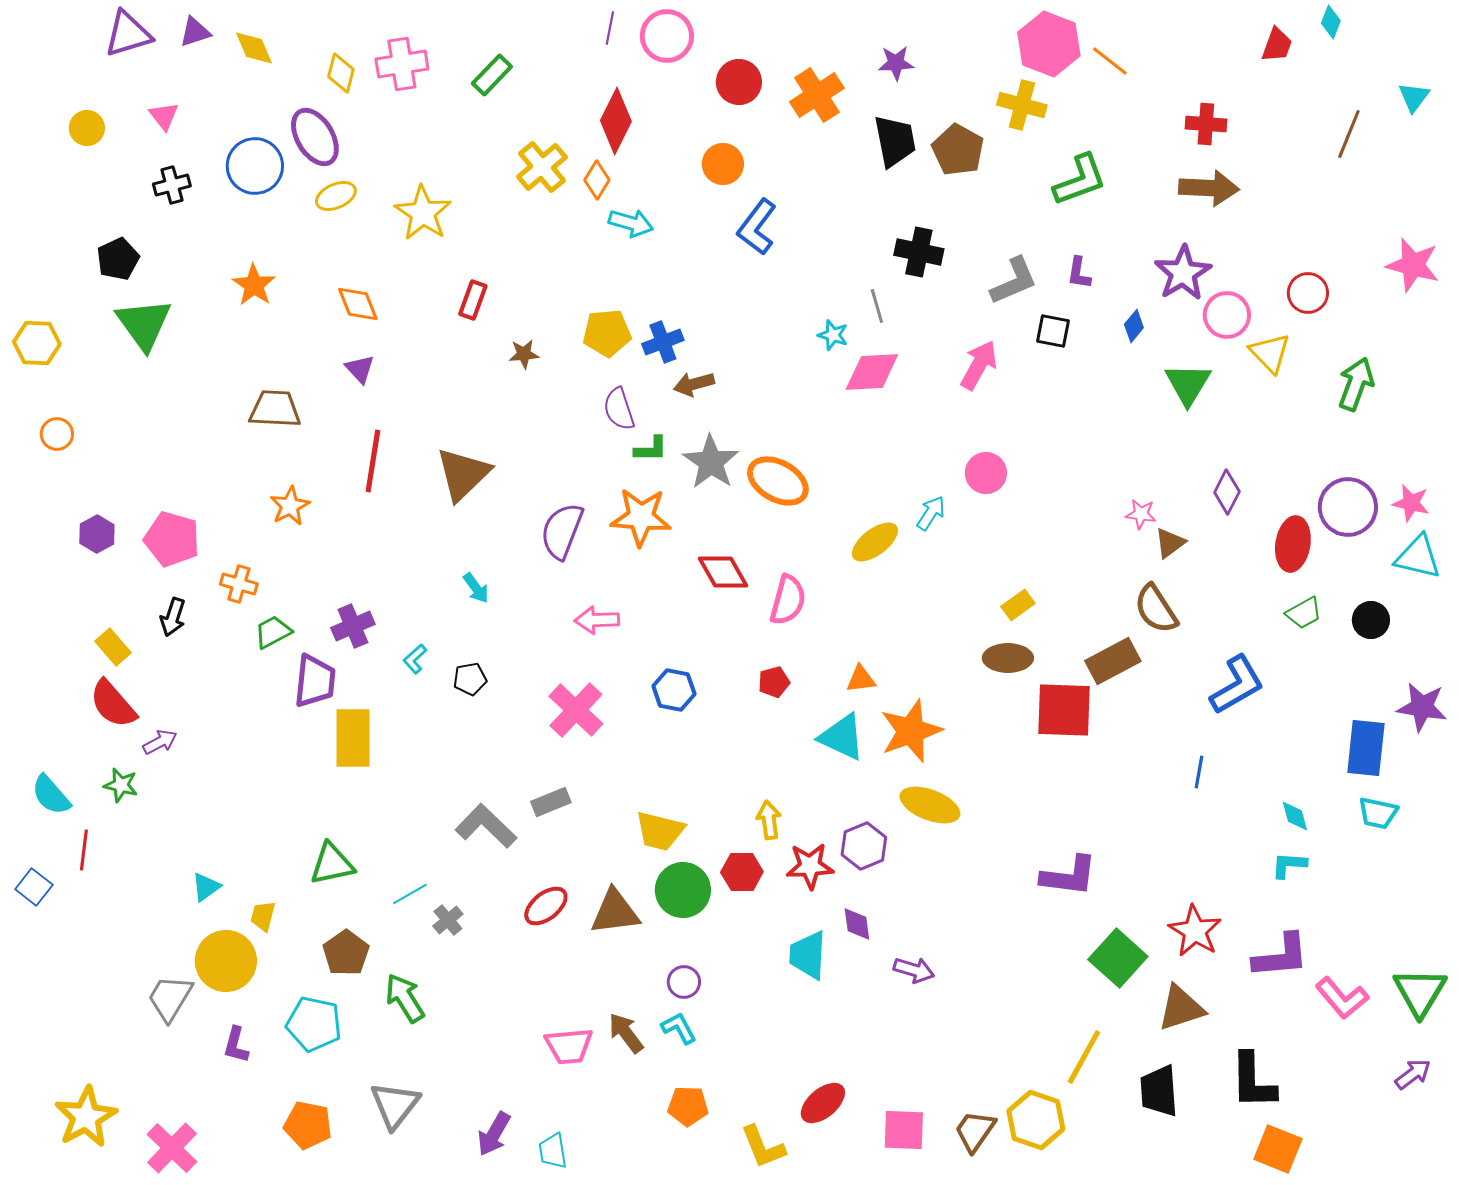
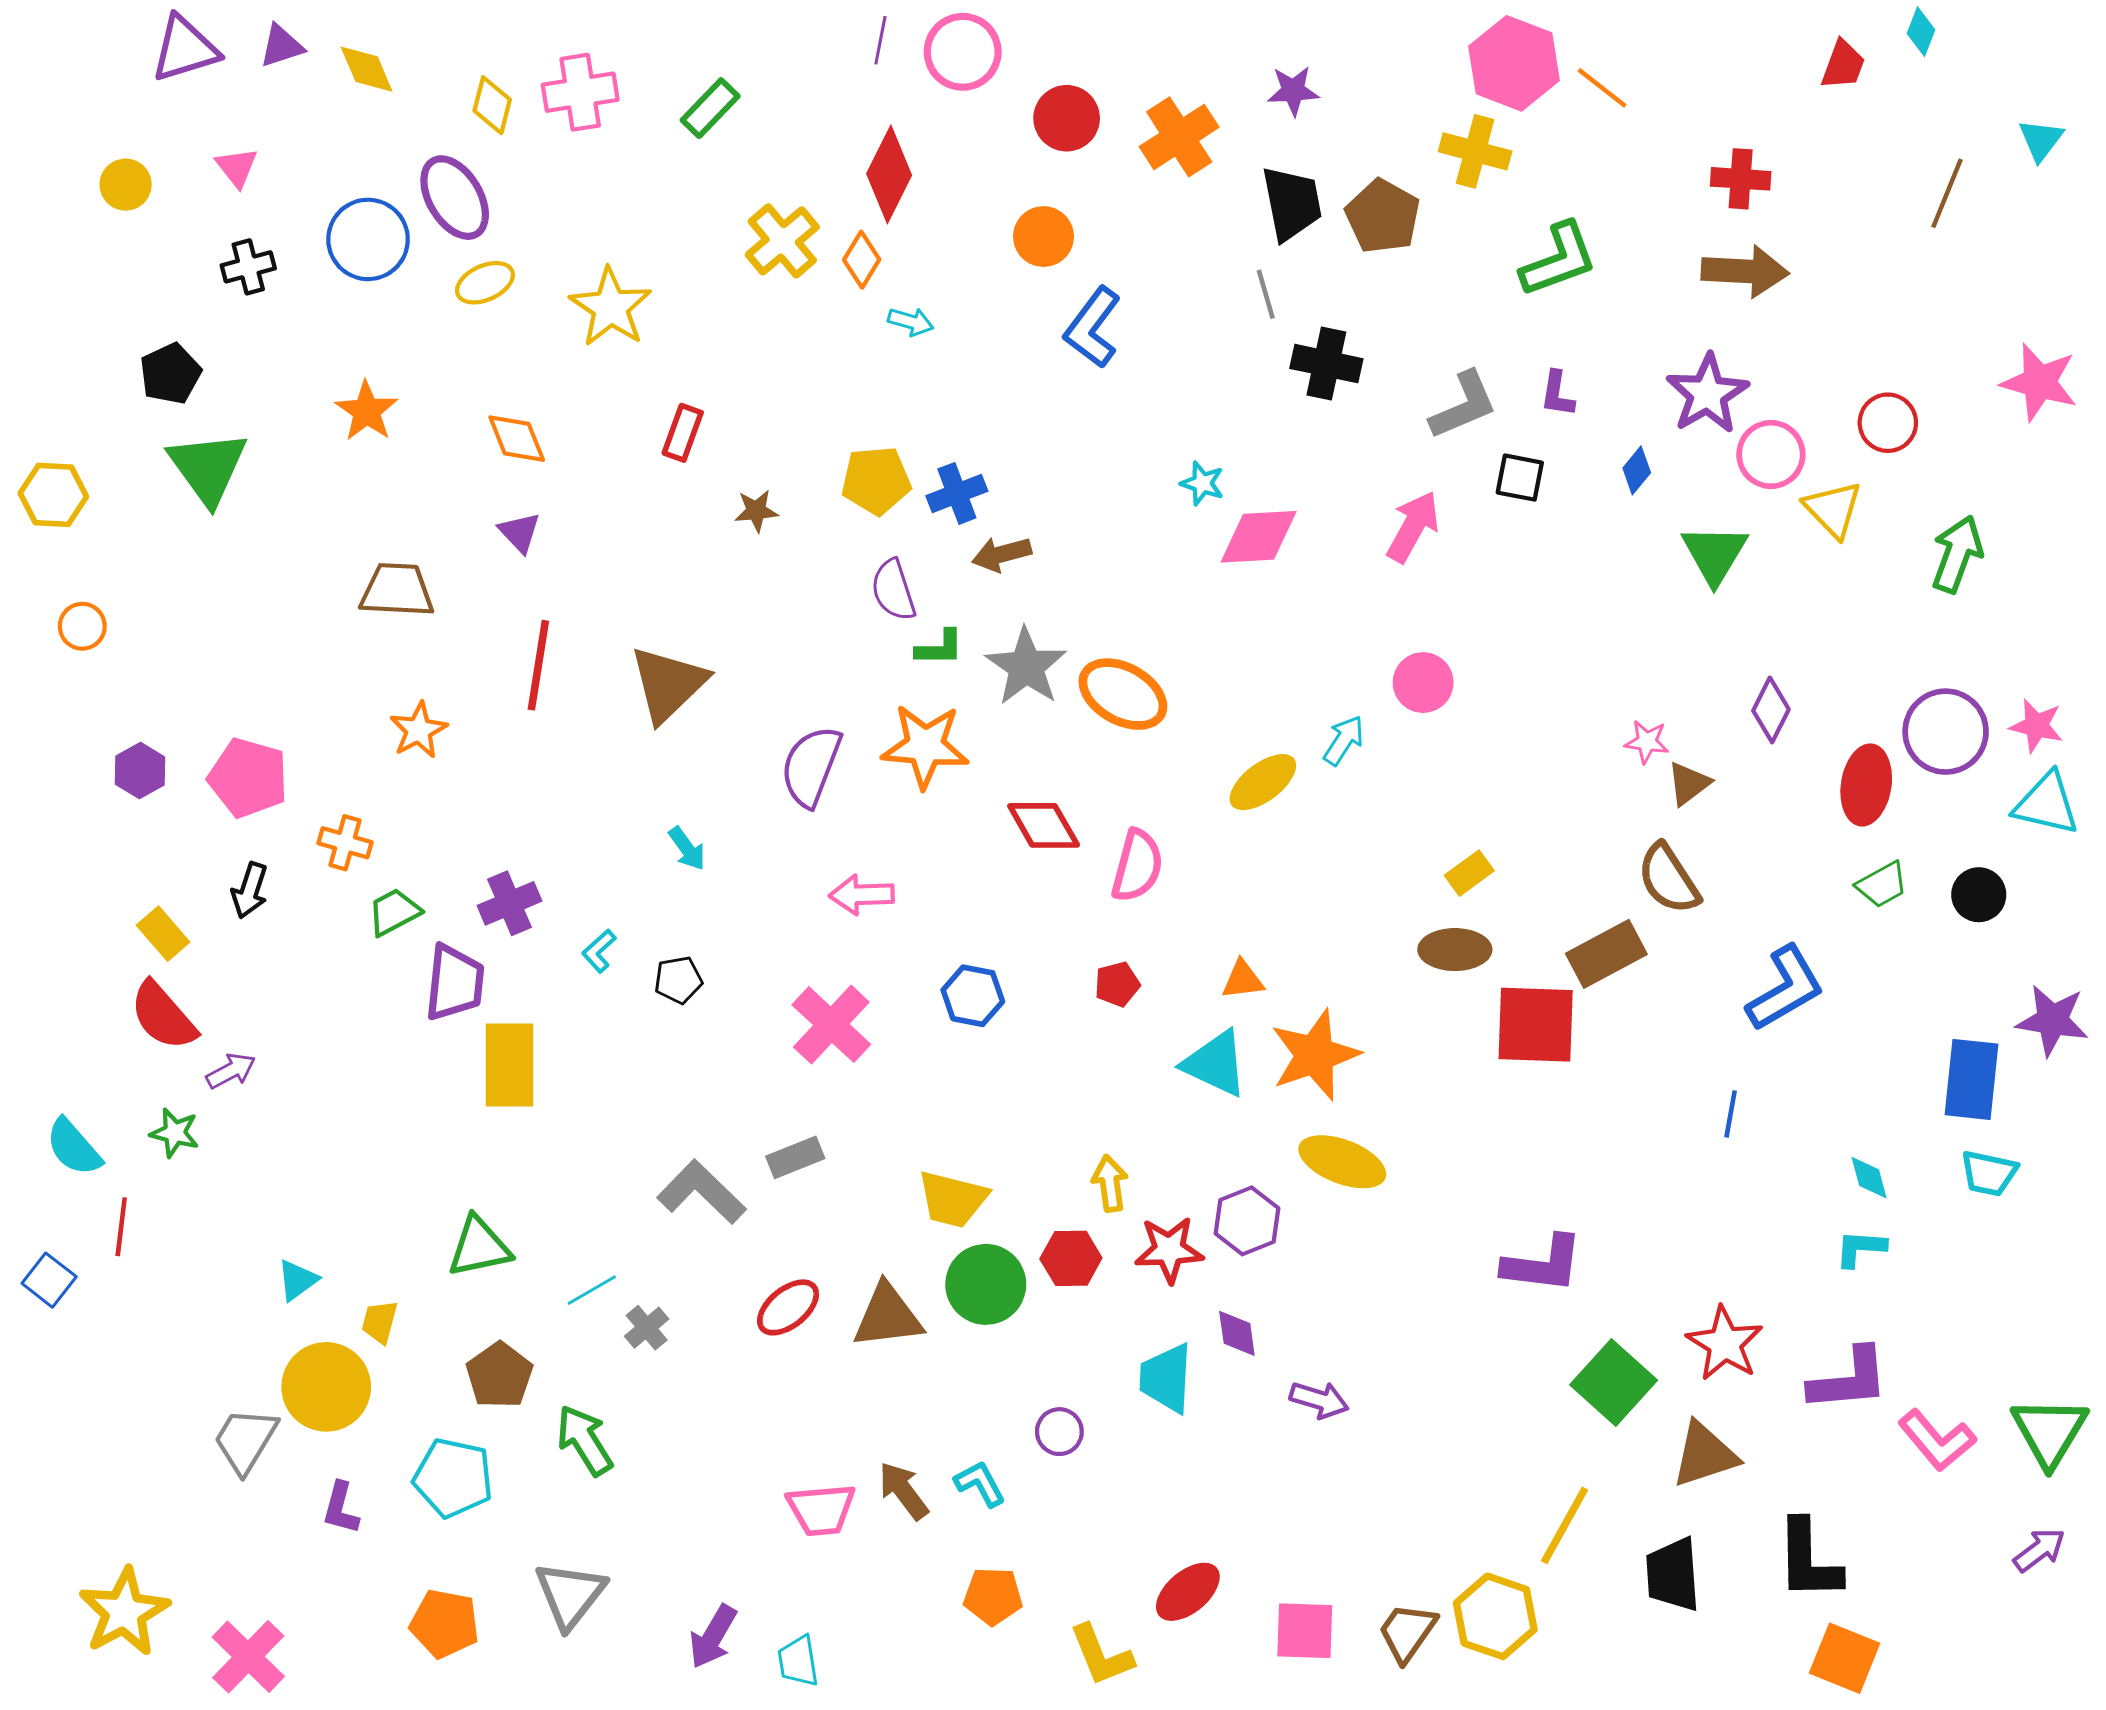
cyan arrow: (631, 223) -> (911, 322), size x0.7
gray line: (877, 306) -> (1266, 294), moved
purple circle: (684, 982) -> (1059, 1432), moved

